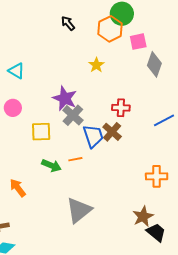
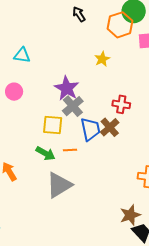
cyan triangle: (16, 71) -> (22, 55), turned -30
yellow square: (41, 132) -> (53, 125), moved
gray triangle: (79, 210) -> (59, 185), moved

